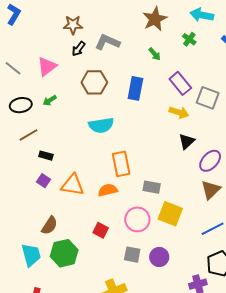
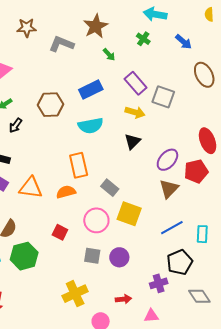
brown star: (155, 19) -> (96, 26), moved
black arrow: (78, 49) -> (16, 125), moved
brown hexagon: (94, 82) -> (51, 105), moved
blue rectangle: (135, 88) -> (91, 90), turned 55
cyan semicircle: (101, 125) -> (91, 126), moved
black triangle: (187, 141) -> (132, 141), moved
gray rectangle: (152, 187) -> (110, 188), turned 30

